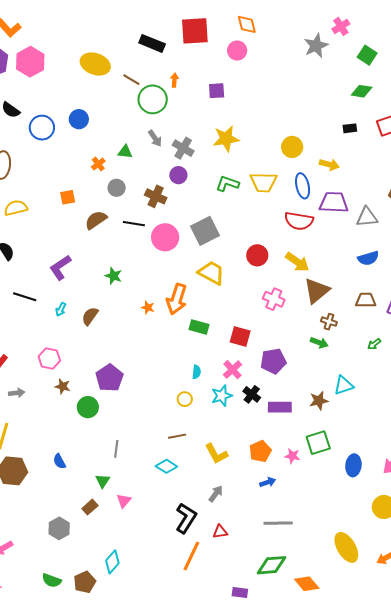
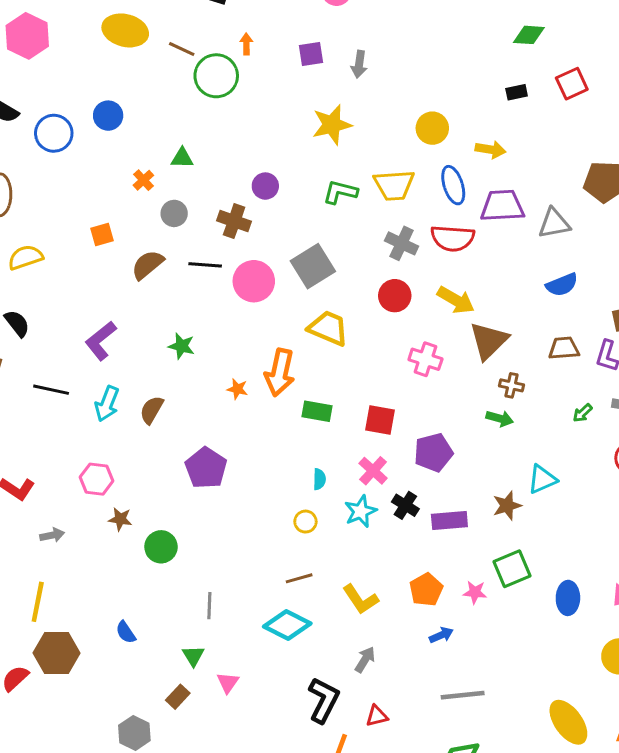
gray arrow: (155, 138) -> (359, 64), moved, turned 48
gray cross: (183, 148) -> (402, 243), moved
cyan arrow: (61, 309) -> (107, 404), size x1.6
purple pentagon: (110, 378) -> (206, 468), moved
cyan diamond: (166, 466) -> (287, 625), size x1.4

